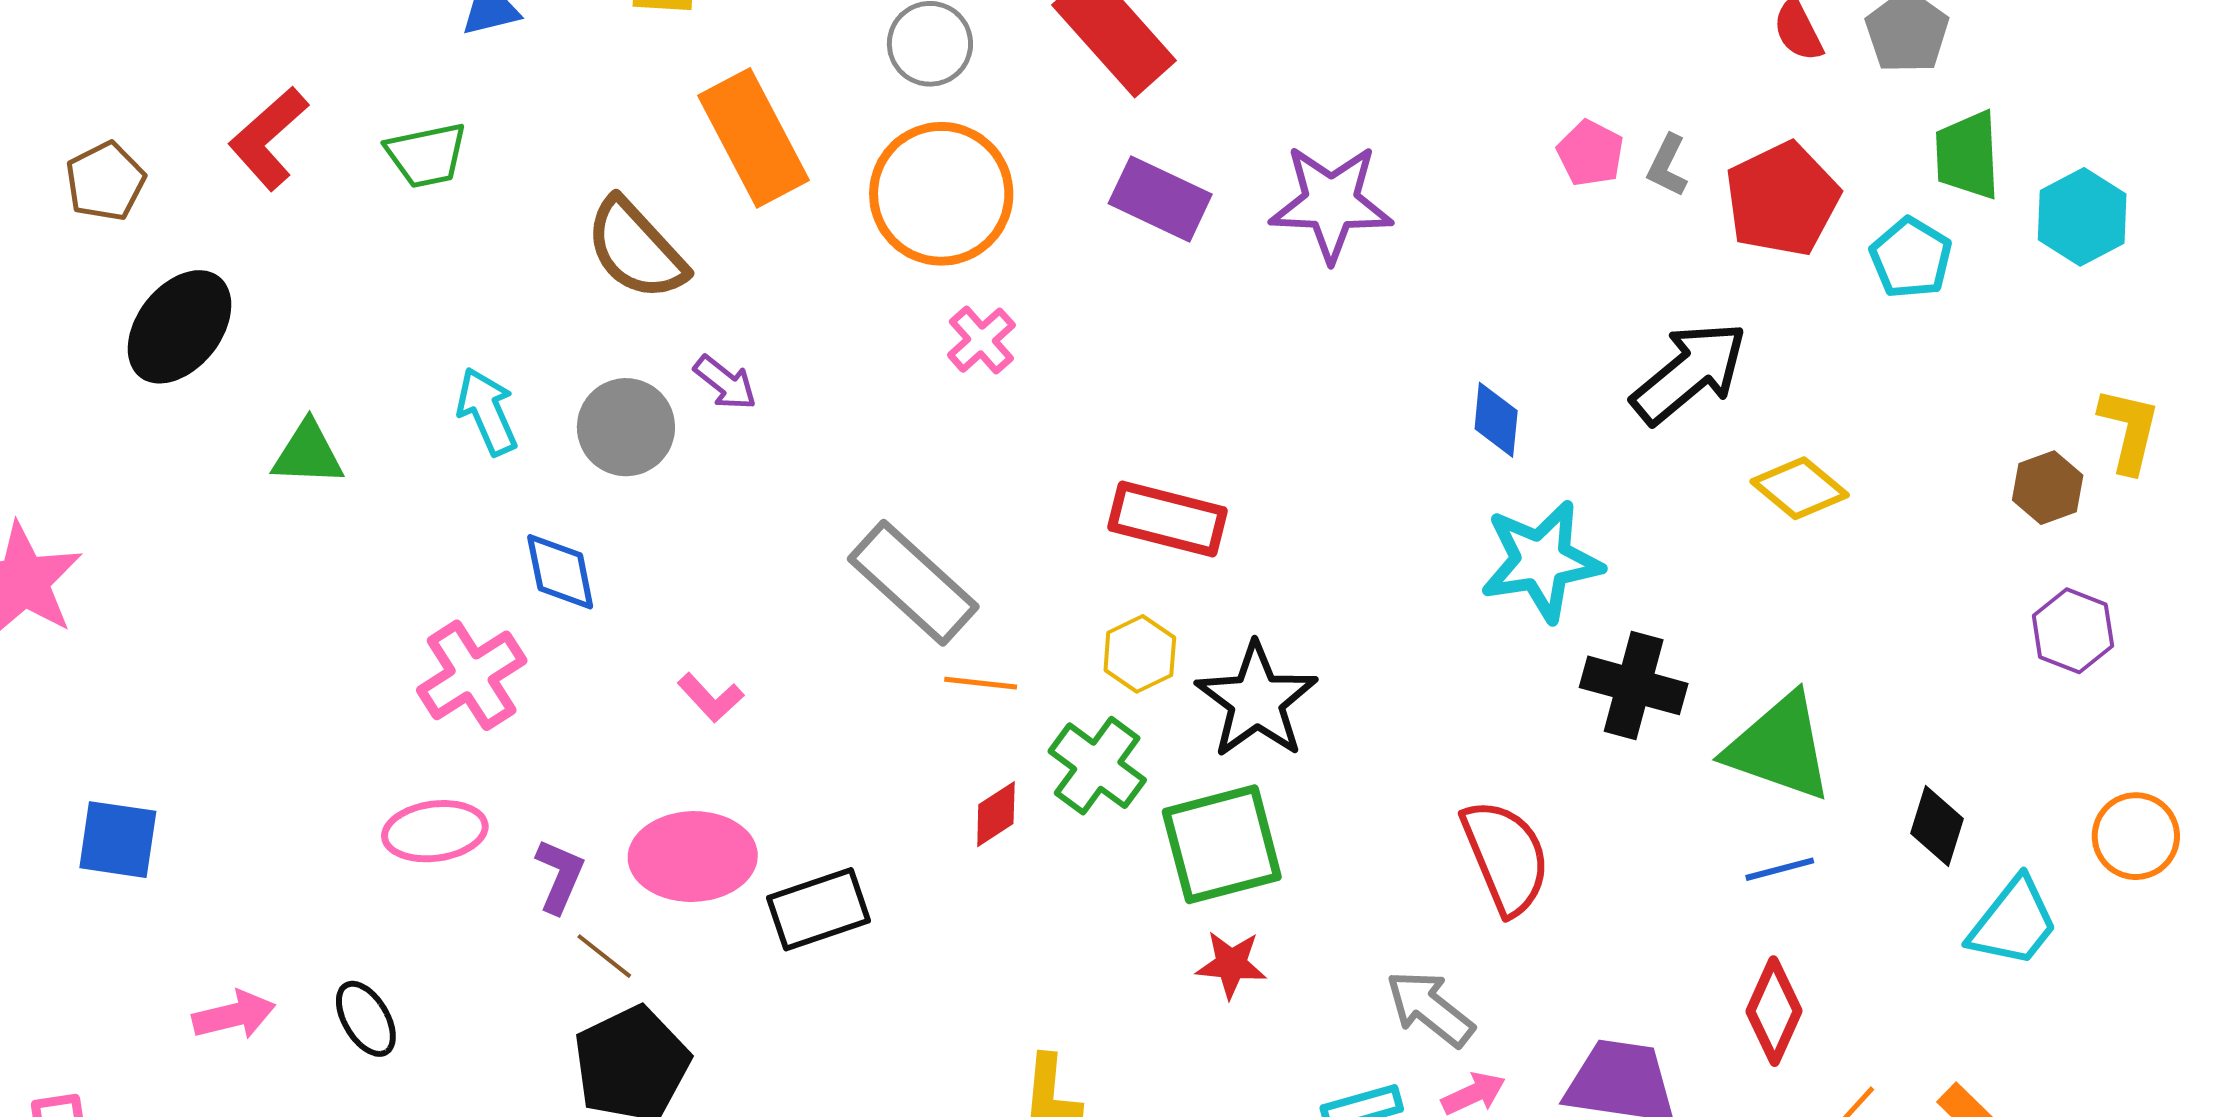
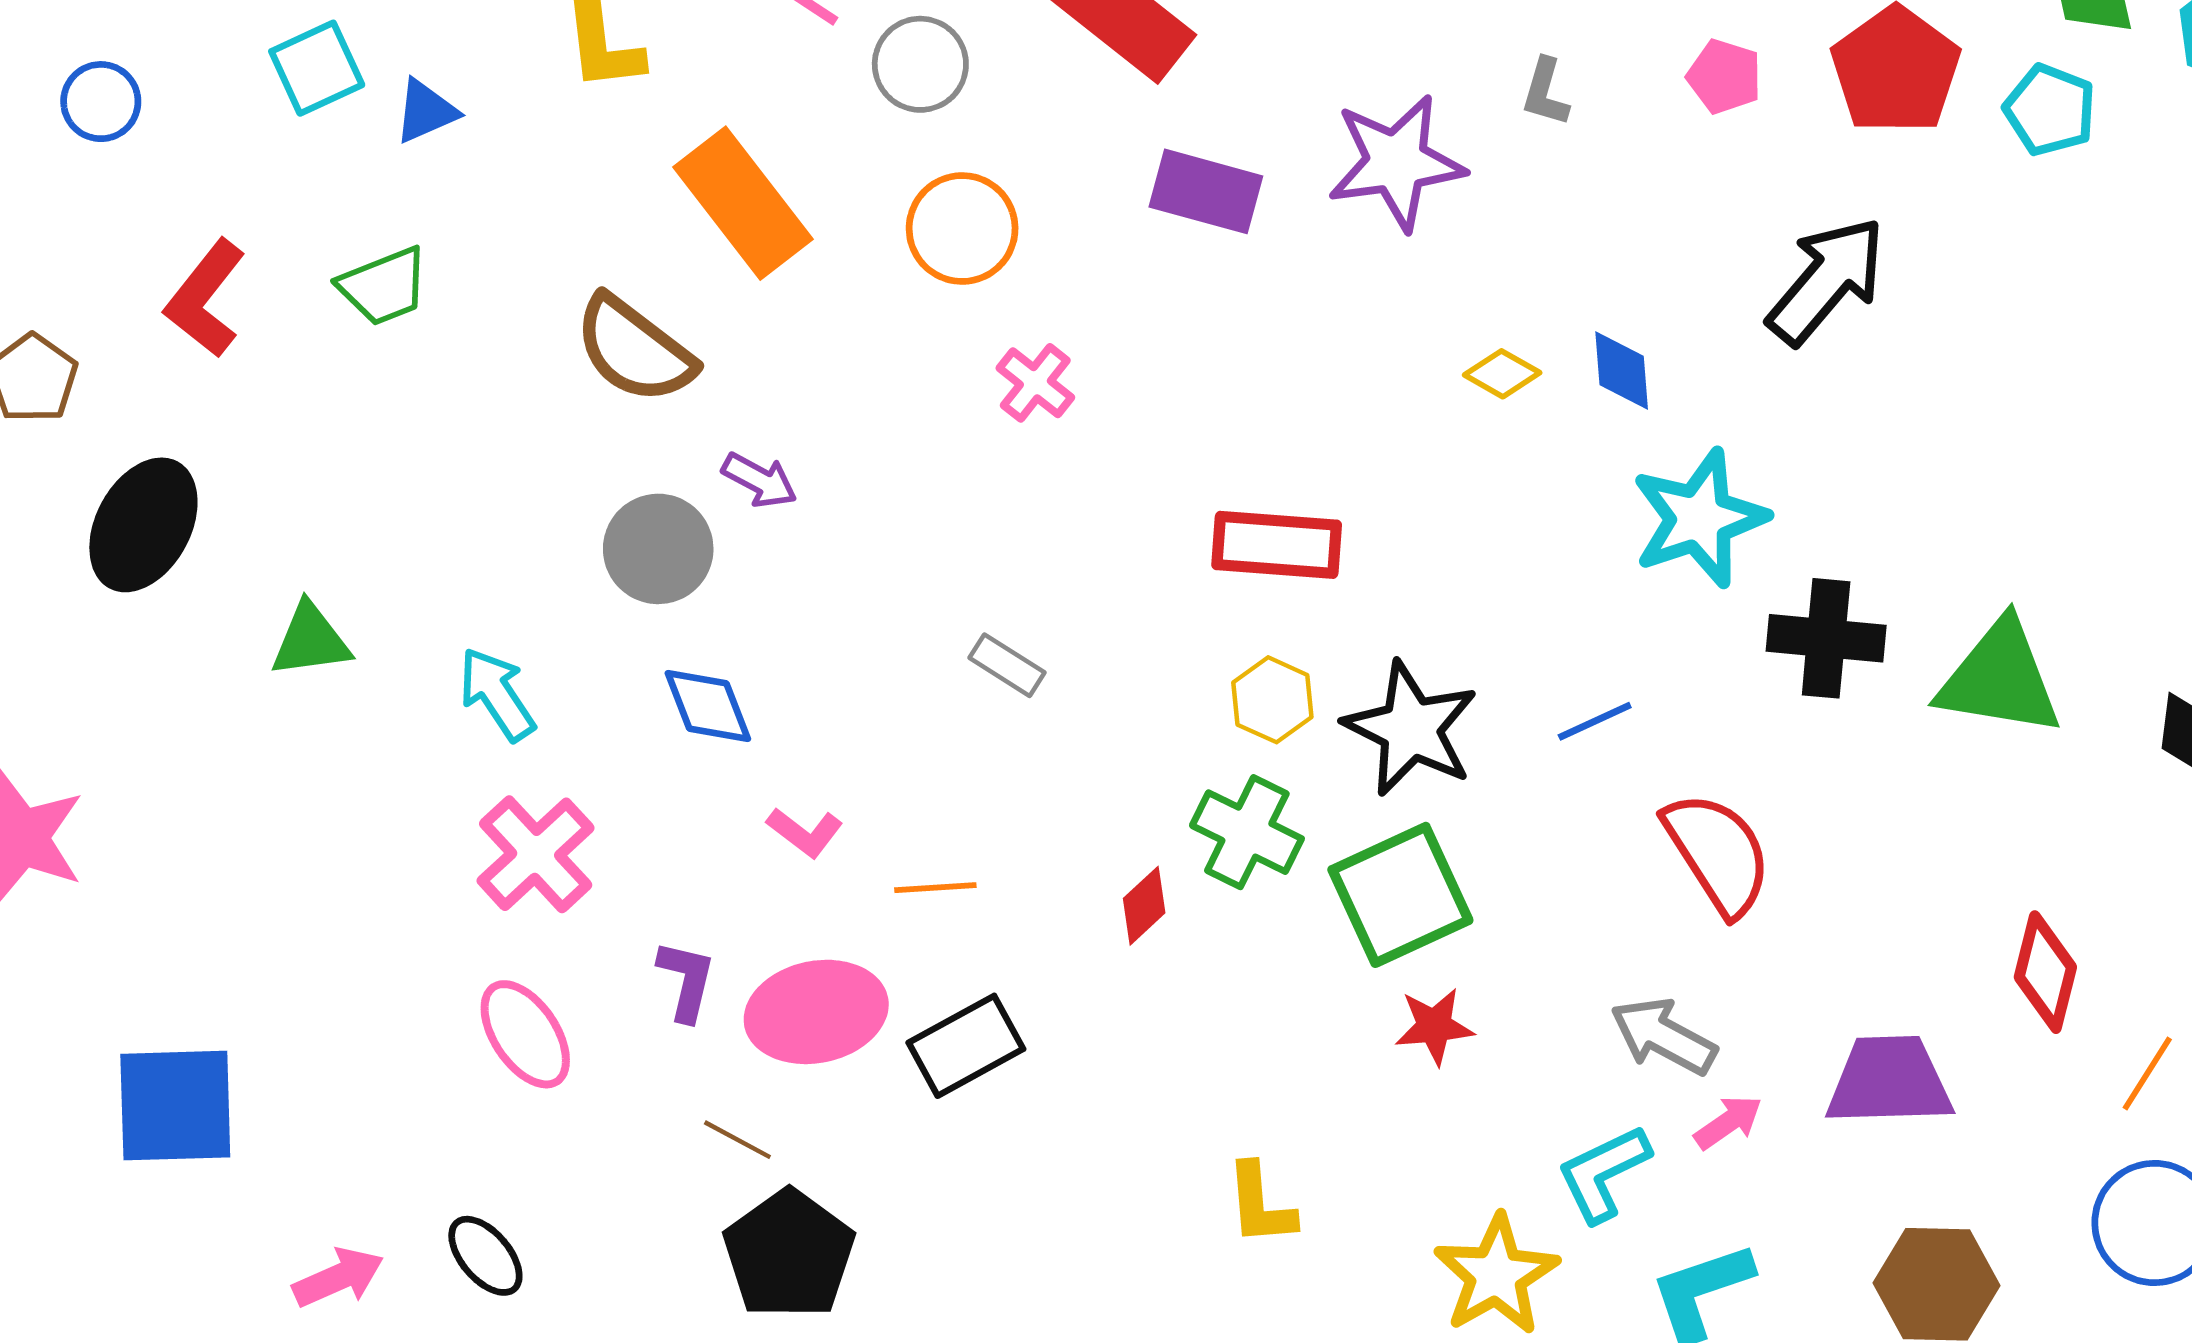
pink pentagon: (1590, 153) -> (1724, 77), moved
gray L-shape: (1667, 166) -> (1545, 92), moved
orange circle: (941, 194) -> (962, 229), size x0.7
cyan arrow: (487, 411) -> (497, 694), moved
yellow diamond: (1800, 488) -> (1502, 374), moved, size x0.7
blue diamond: (560, 572) -> (708, 706), moved
gray rectangle: (913, 583) -> (1007, 665), size x0.5
orange line: (981, 683) -> (935, 888), moved
pink ellipse: (435, 831) -> (525, 1034), turned 74
blue square: (118, 840) -> (175, 1106), size x1.4
blue line: (1780, 869) -> (1595, 721), moved
purple L-shape: (560, 876) -> (686, 980), moved

